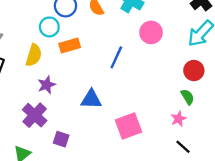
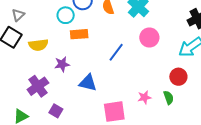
yellow semicircle: (34, 55) -> (38, 45), moved, turned 54
purple star: (47, 85) -> (62, 64), moved
pink star: (179, 119) -> (144, 97), moved

